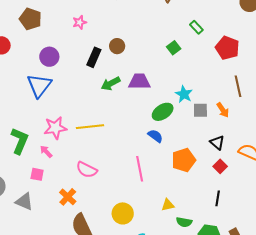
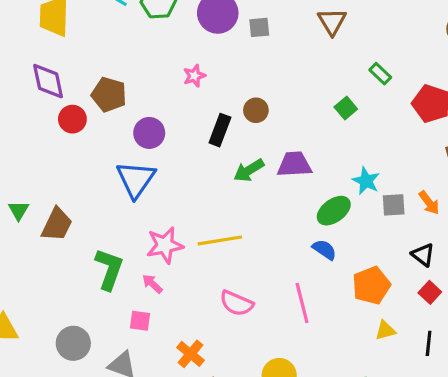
brown pentagon: (30, 19) -> (109, 95), moved
pink semicircle: (87, 170) -> (236, 303), moved
yellow triangle: (168, 205) -> (385, 330), moved

